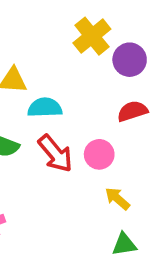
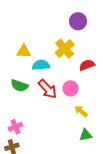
yellow cross: (92, 36) -> (65, 49), moved
purple circle: (130, 60) -> (78, 21), moved

